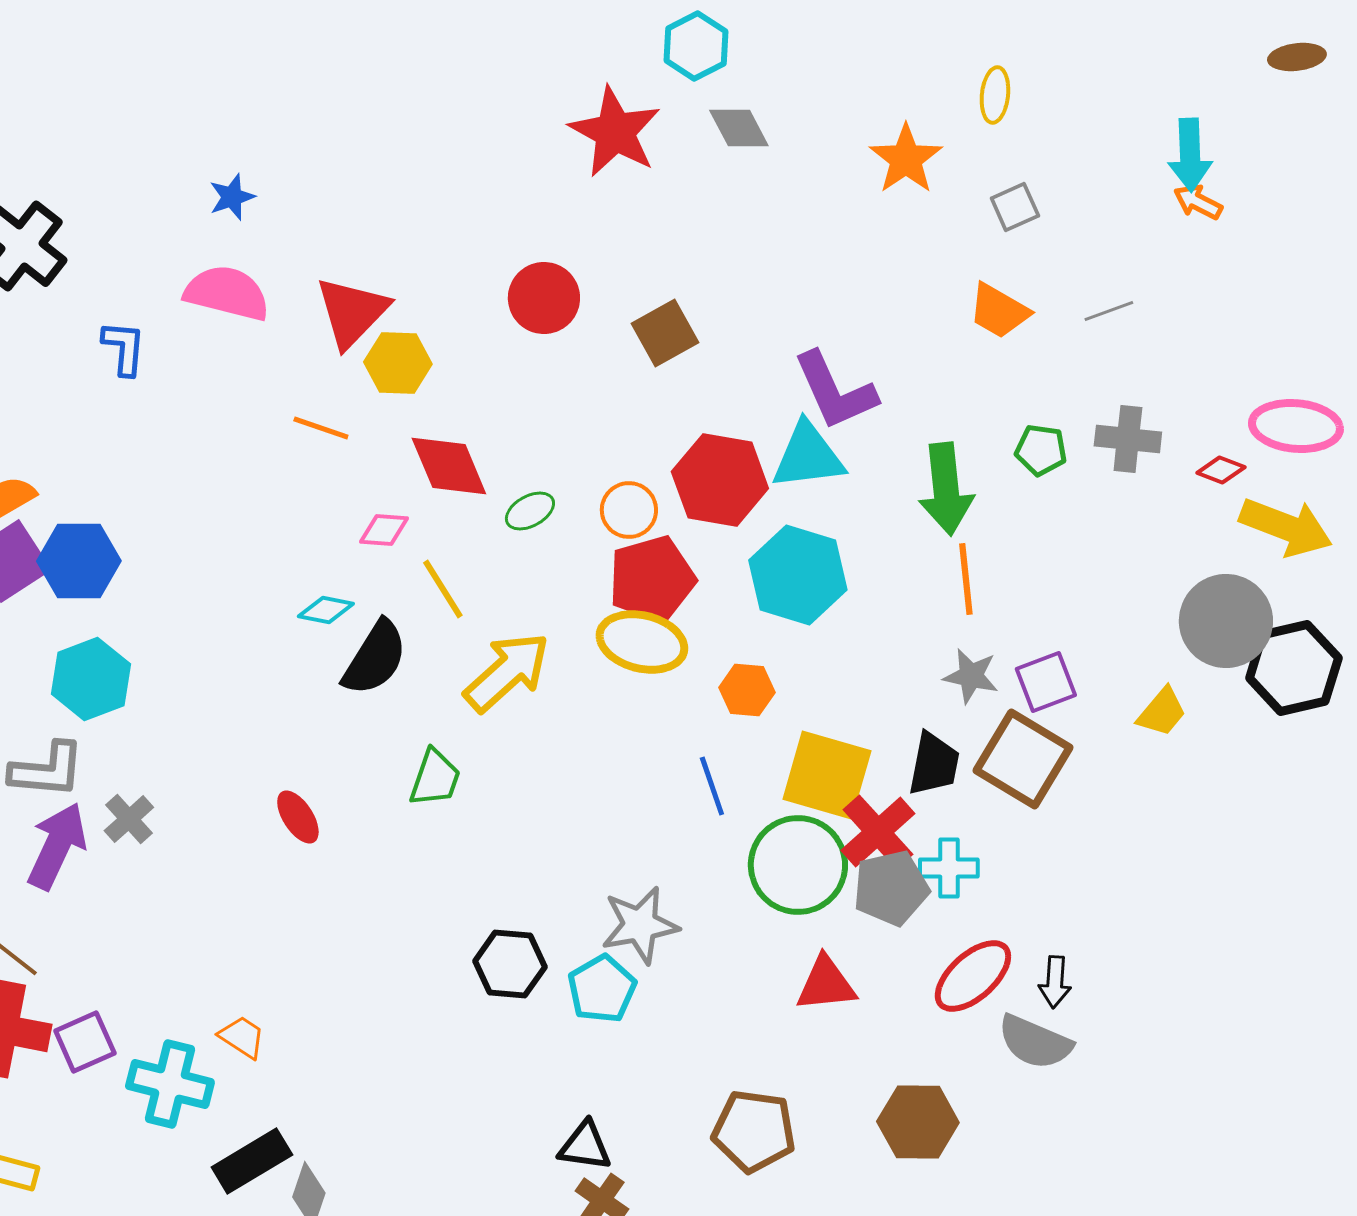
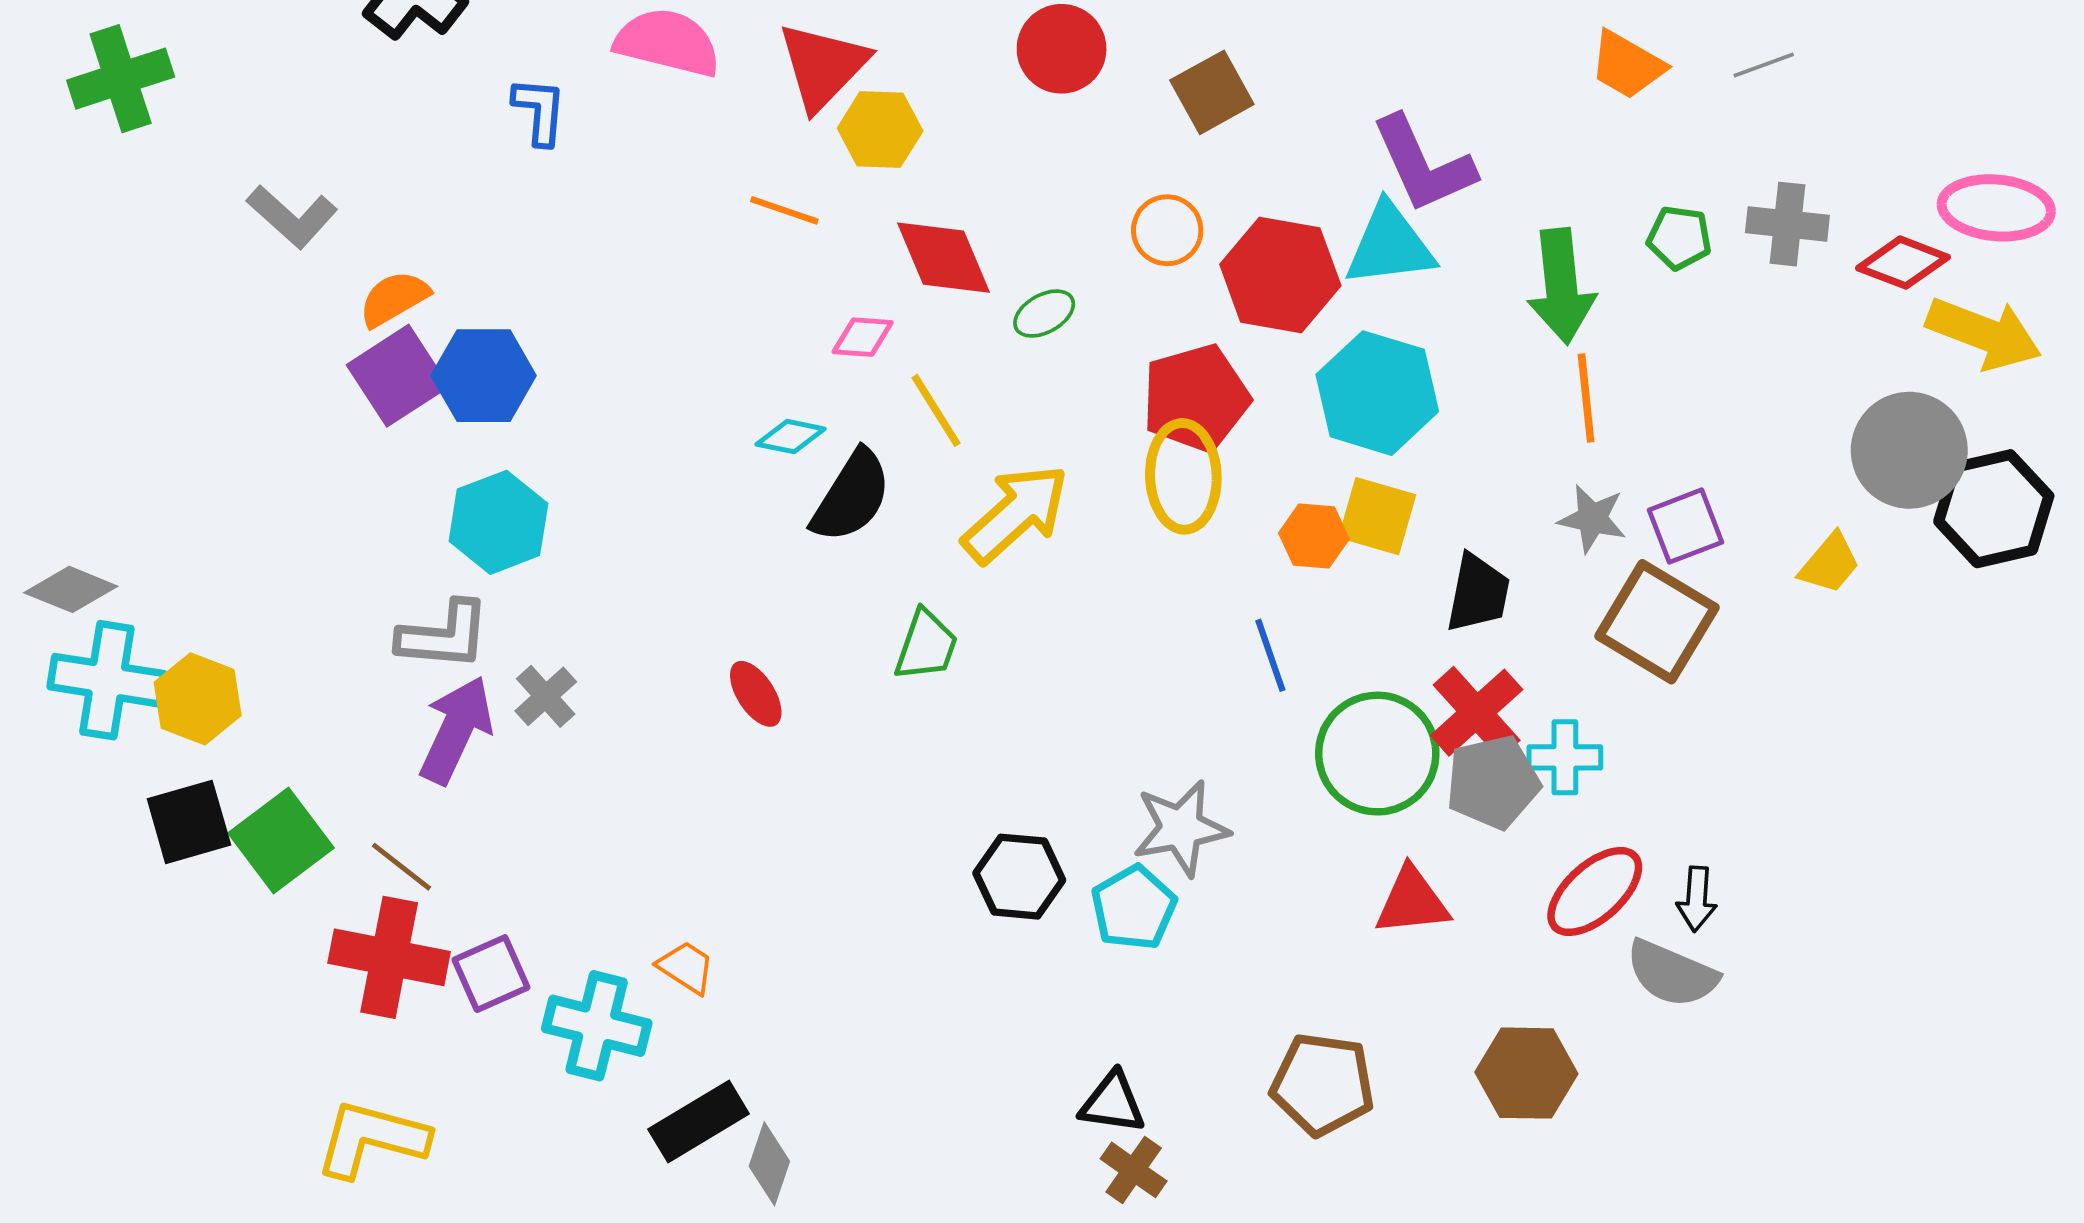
red diamond: (1221, 470) -> (1903, 263), size x1.5
orange circle: (629, 510) -> (1167, 230), moved
yellow ellipse: (642, 642) -> (1183, 476), turned 74
black trapezoid: (934, 764) -> (1478, 593), moved
yellow square: (827, 775) -> (1377, 516), moved, size x0.7

